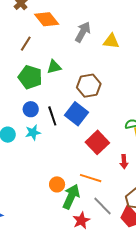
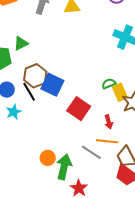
brown hexagon: (89, 86) -> (35, 76), moved
orange line: (91, 178) -> (107, 141), moved
gray line: (102, 206) -> (91, 152), moved

